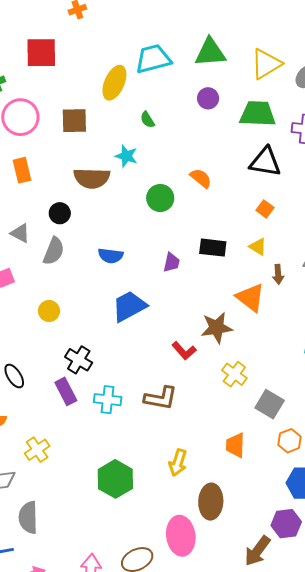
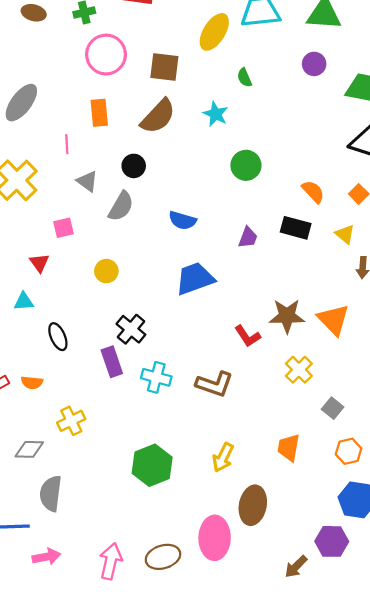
brown semicircle: (92, 178) -> (158, 116), moved, turned -57
orange semicircle: (201, 178) -> (313, 192), moved
orange triangle: (250, 298) -> (333, 320), moved
gray square: (270, 404) -> (333, 408), size x0.7
brown arrow: (257, 551) -> (296, 567), size x0.7

